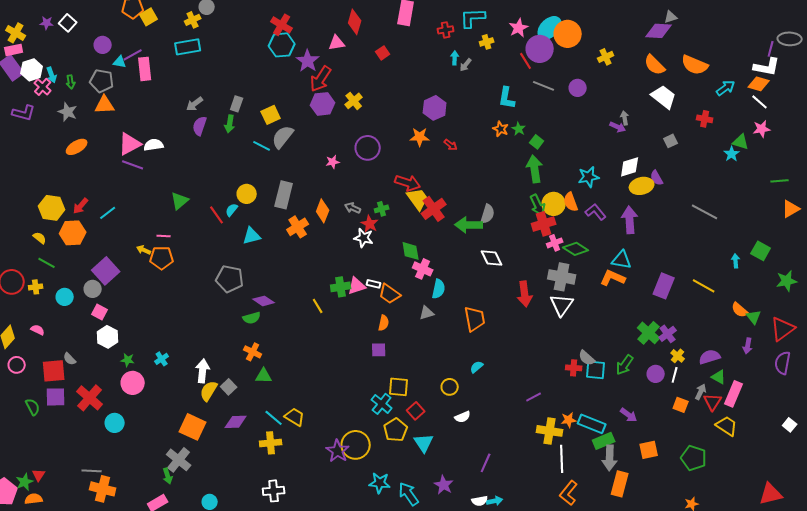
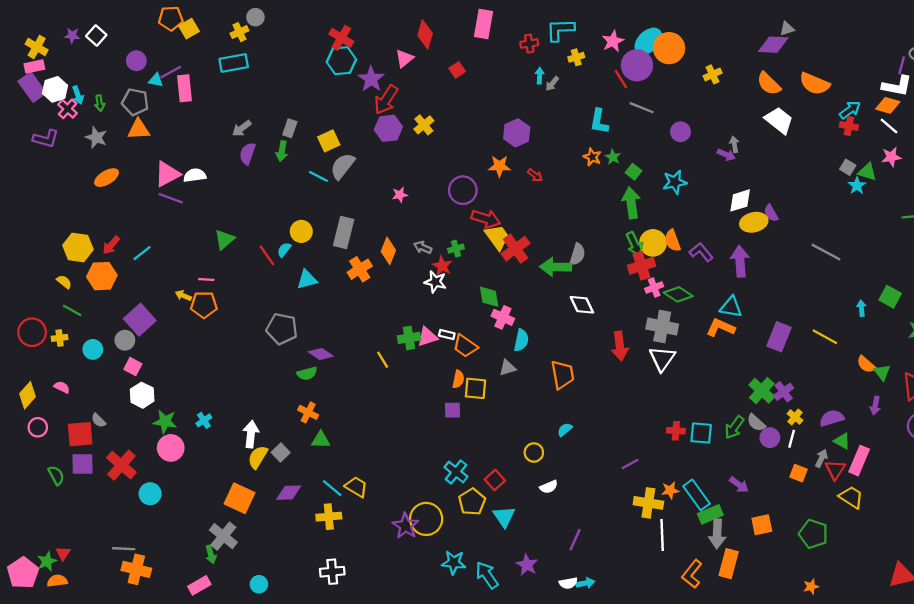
pink triangle: (337, 43) -> (404, 58), turned -30
purple circle: (578, 88) -> (680, 132), moved
red cross: (705, 119) -> (849, 126), moved
gray square: (671, 141) -> (848, 167), moved, turned -32
purple circle: (368, 148) -> (463, 190), moved
cyan star: (589, 177) -> (675, 182), moved
gray semicircle: (587, 358) -> (756, 423), moved
green star: (128, 360) -> (165, 422), size x1.5
yellow square: (399, 387) -> (475, 388), moved
cyan rectangle: (592, 424) -> (697, 495), turned 32
orange L-shape: (569, 493) -> (692, 574), moved

